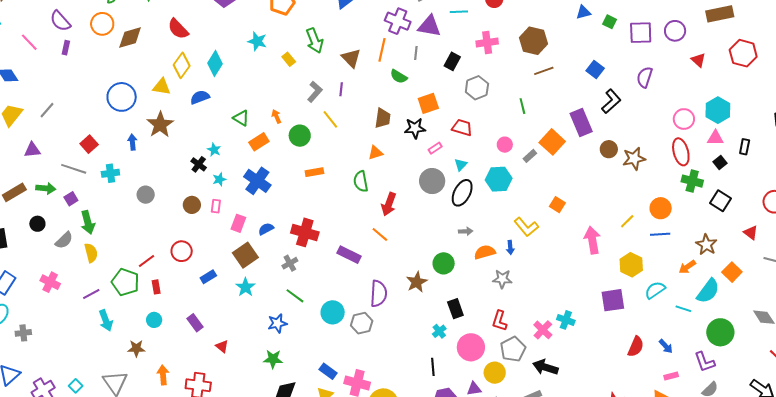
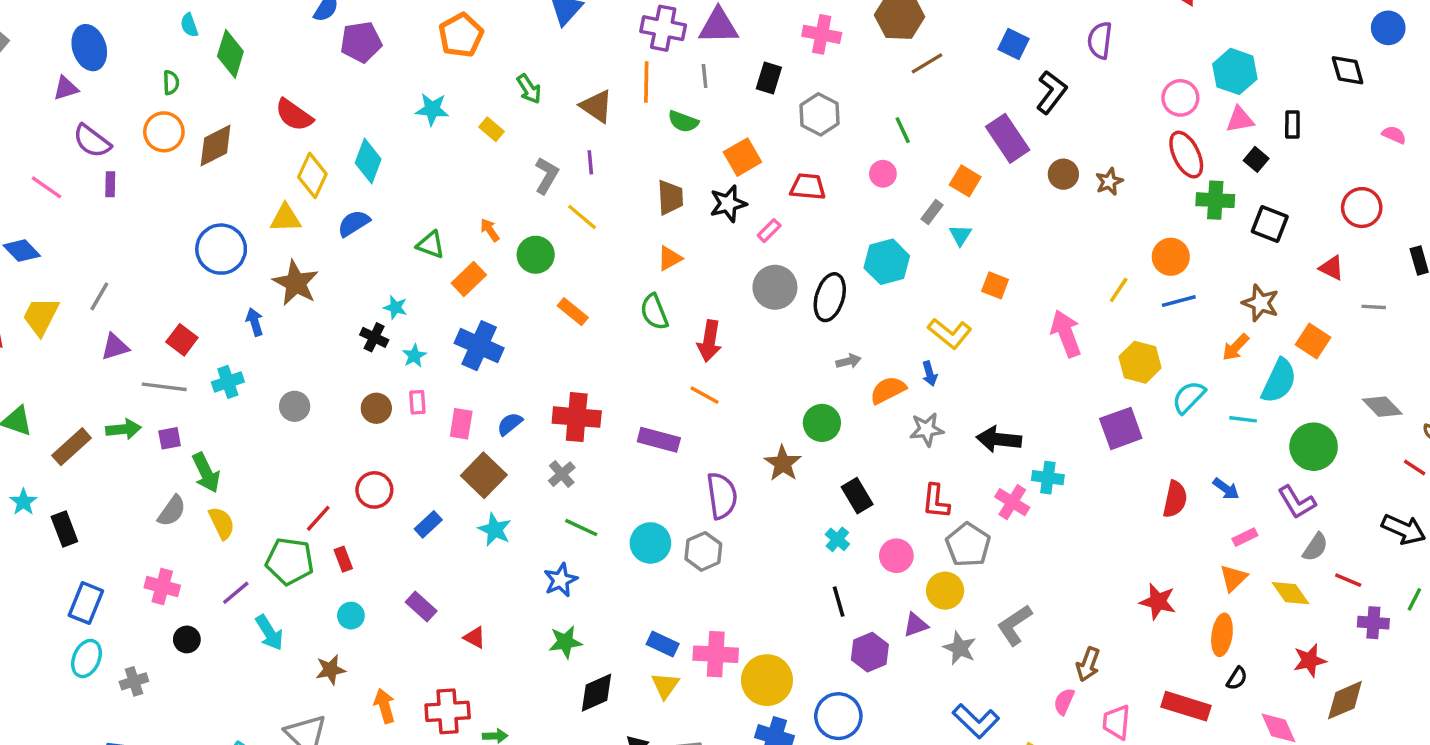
green arrow: (315, 41) -> (529, 89), size x0.7
pink cross: (487, 43) -> (822, 34), turned 30
orange square: (552, 142) -> (965, 181), size x0.7
pink circle: (505, 145) -> (883, 174), moved
purple triangle: (32, 150) -> (115, 347), moved
brown star: (634, 159) -> (1109, 182), size x0.7
cyan triangle: (461, 165) -> (960, 235), moved
orange rectangle: (314, 172) -> (573, 312), turned 60
purple square: (71, 199) -> (170, 438), turned 32
black circle: (37, 224) -> (187, 639), moved
pink circle: (471, 347) -> (896, 556), size x0.7
black arrow: (545, 367) -> (999, 439), moved

